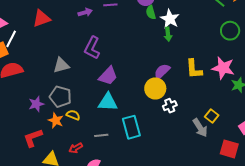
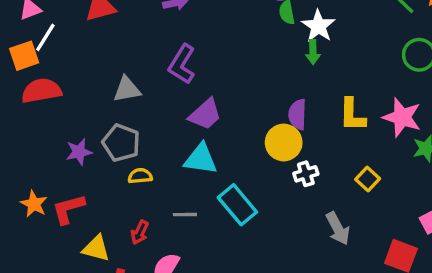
purple semicircle: (162, 71) -> (297, 114), turned -48
yellow semicircle: (73, 115) -> (140, 176), turned -32
yellow square: (212, 116) -> (368, 179), moved
orange star: (56, 120) -> (34, 204), moved
cyan rectangle: (131, 127) -> (237, 205), turned -30
gray arrow: (200, 128) -> (338, 228), moved
red arrow: (76, 148) -> (140, 232), turned -40

